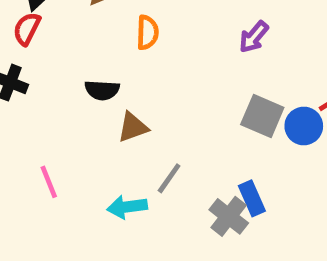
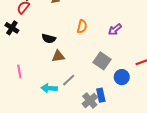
orange semicircle: (147, 32) -> (82, 26), moved
gray square: (262, 116) -> (102, 61), moved
blue circle: (304, 126) -> (122, 77), moved

